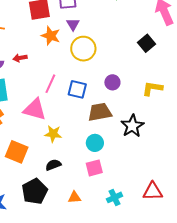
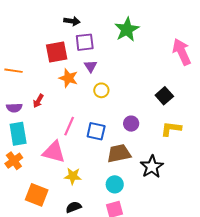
black square: (147, 43) -> (164, 96), moved
yellow circle: (83, 49) -> (101, 90), size x0.6
red arrow: (20, 58) -> (38, 101), turned -48

